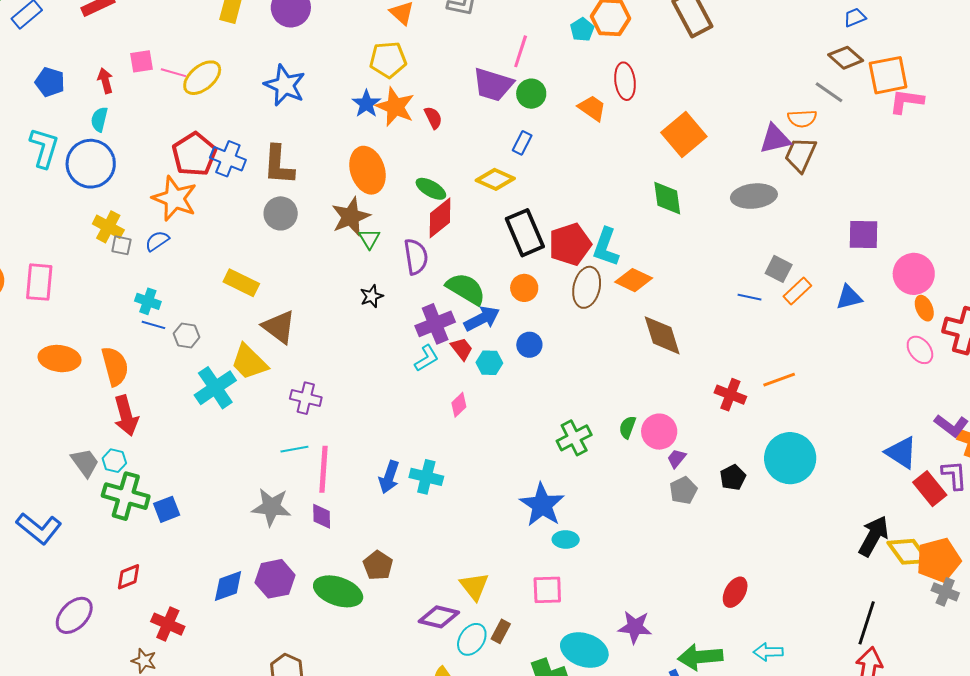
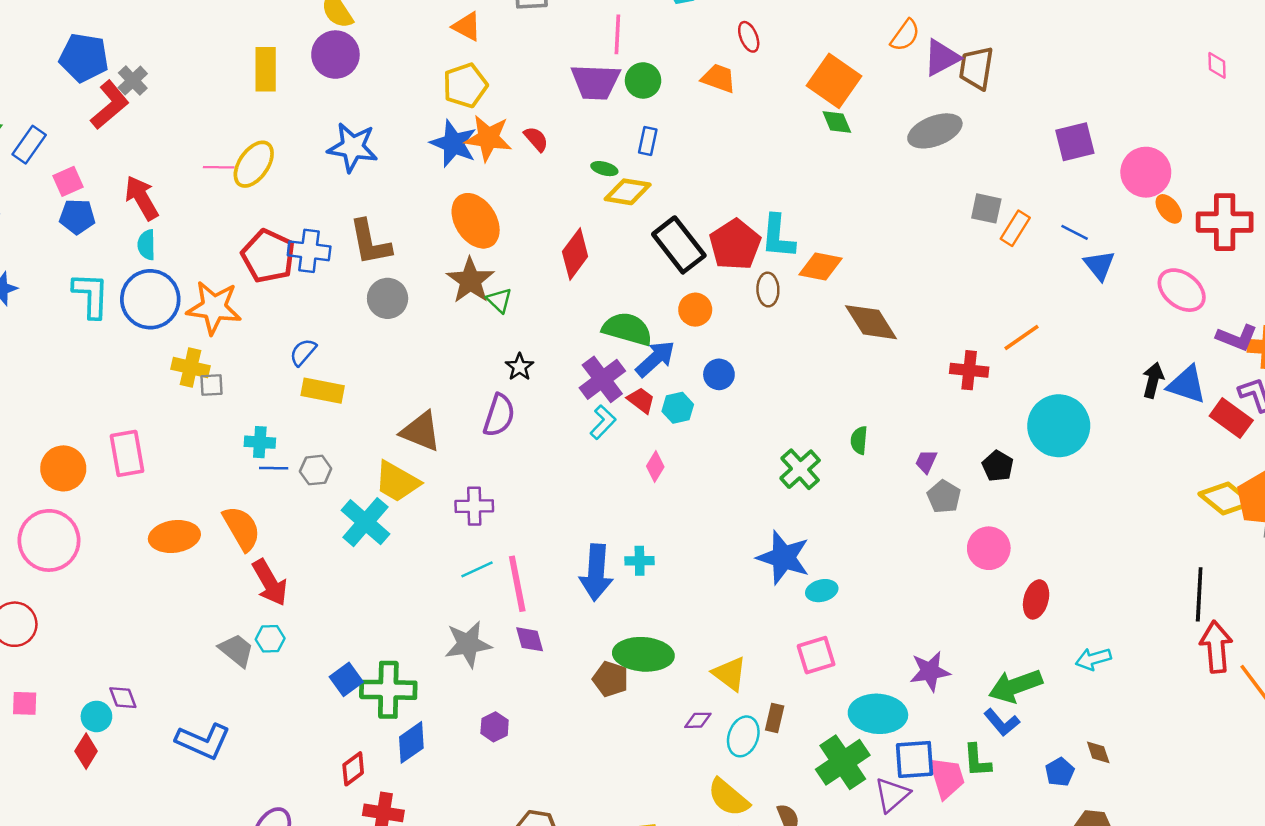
pink square: (141, 61) -> (68, 181), moved
red arrow: (105, 81) -> (142, 198), size x1.5
red ellipse: (625, 81) -> (749, 37), size x0.7
blue star: (366, 104) -> (454, 144), size x1.4
orange semicircle: (802, 119) -> (905, 35), moved, turned -36
green ellipse: (431, 189) -> (604, 169), moved, size x0.7
orange star: (175, 198) -> (214, 308), moved
green diamond: (667, 198) -> (837, 122), moved, size x0.7
blue semicircle: (157, 241) -> (303, 352), moved
purple semicircle: (416, 257) -> (499, 415), moved, turned 42
yellow rectangle: (241, 283) -> (323, 391), moved
brown ellipse: (587, 287) -> (768, 290), size x0.7
blue line: (749, 297) -> (1075, 232), moved, turned 30
blue triangle: (849, 297) -> (1099, 265), moved, turned -40
pink ellipse: (920, 350) -> (1182, 290), moved, size x1.4
pink circle: (659, 432) -> (989, 548), moved
blue arrow: (389, 477) -> (596, 572), size x1.4
cyan cross: (426, 477) -> (640, 561), size x0.7
green cross: (126, 496) -> (388, 690), moved
black arrow: (874, 536) -> (1153, 380), moved, size x0.7
red diamond: (128, 577) -> (353, 769), moved
purple hexagon: (275, 579) -> (495, 727), size x0.6
blue diamond: (228, 586) -> (411, 742), moved
green ellipse: (338, 591) -> (643, 654), moved
purple diamond: (439, 617) -> (698, 720), size x0.6

